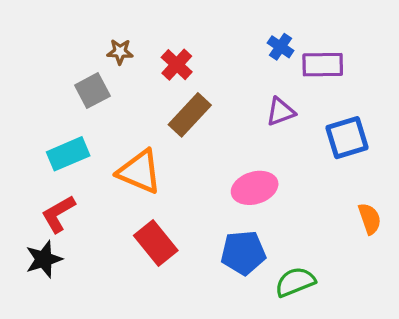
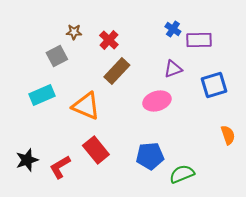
pink ellipse: (255, 188) -> (157, 101), moved
red L-shape: (58, 214) -> (60, 167), moved

